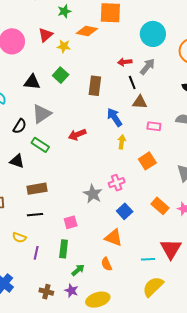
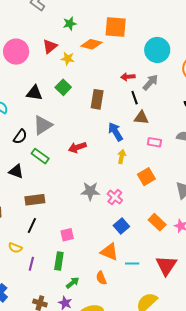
pink cross: (117, 183) -> (115, 197), turned -35
gray star: (93, 194) -> (90, 191), moved, turned -30
black line: (35, 215) -> (32, 226), turned -63
cyan line: (148, 259) -> (132, 264), moved

